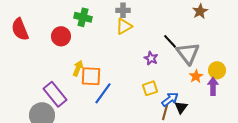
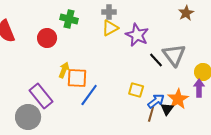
black line: (170, 41) -> (156, 60), moved
purple star: (151, 58) -> (137, 35), moved, size x1.6
orange star: (196, 76) -> (178, 99), moved, size x1.5
yellow square: (150, 88) -> (136, 90), turned 35

